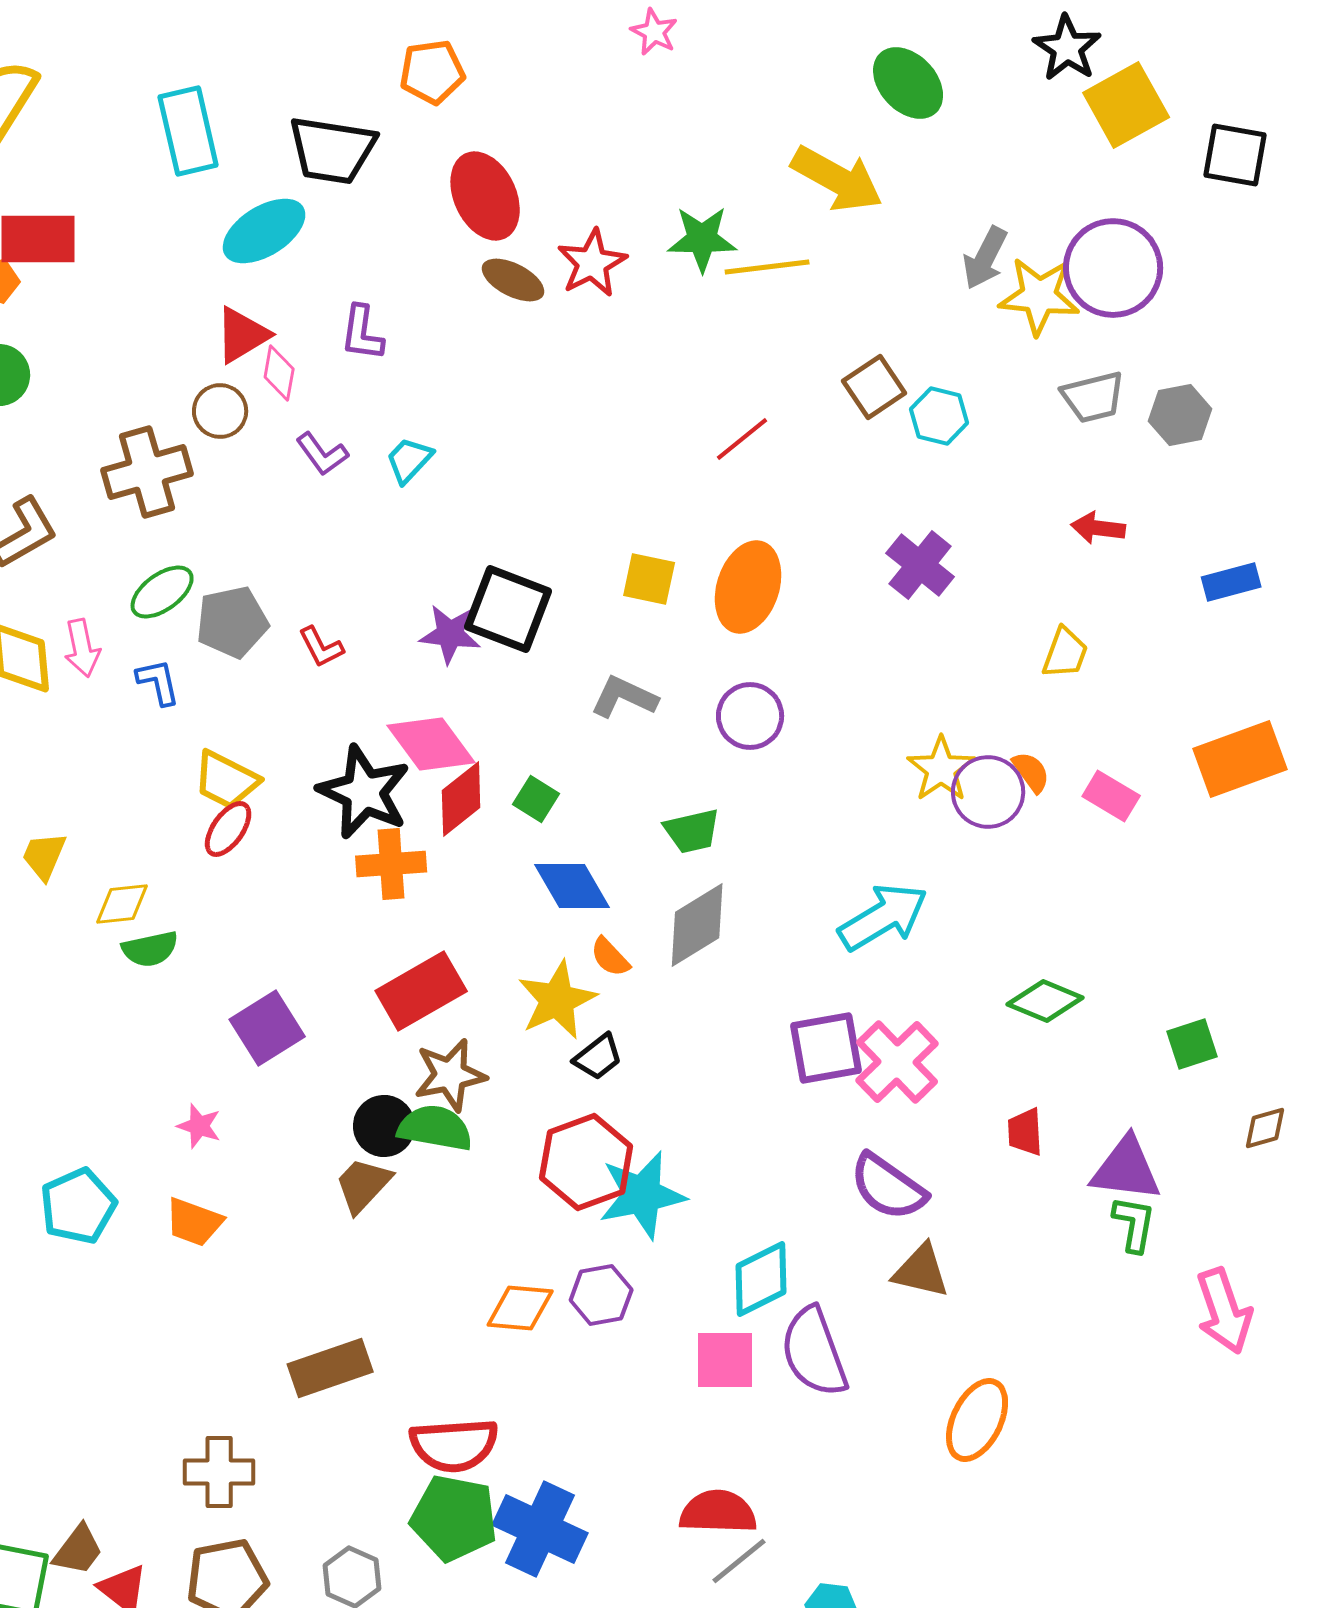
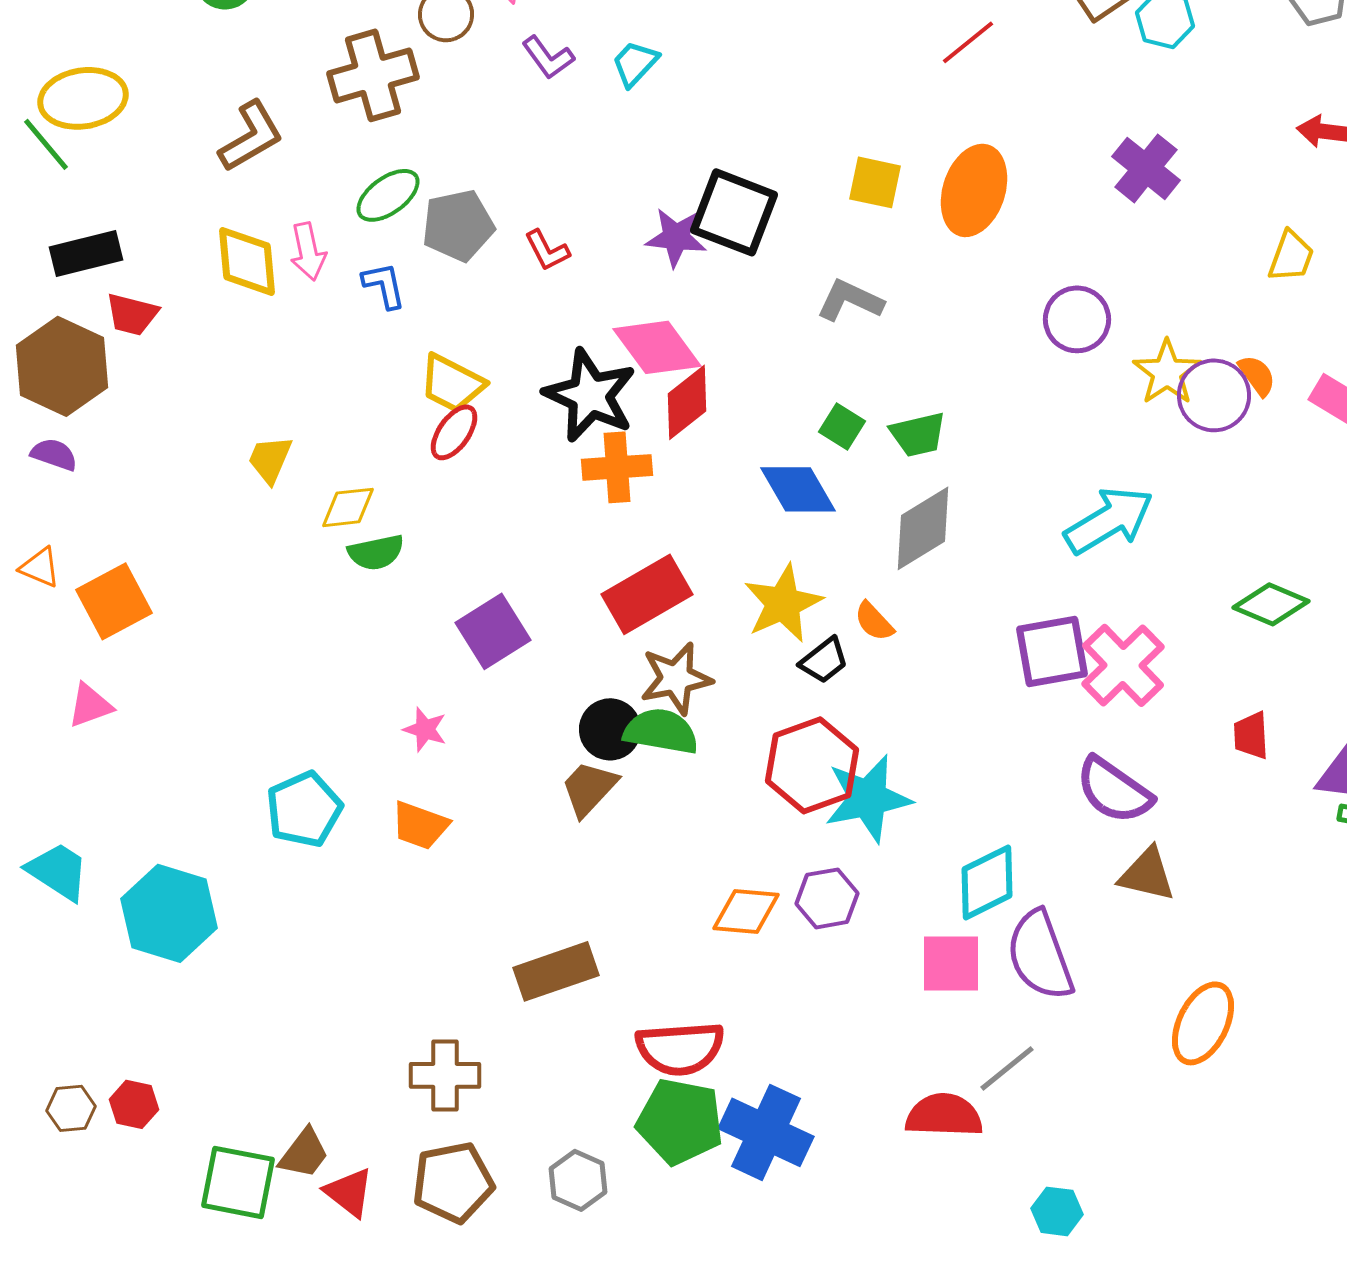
purple circle: (750, 716) -> (1077, 319), moved
green square: (536, 799) -> (842, 426), moved
orange semicircle: (610, 957) -> (874, 621), moved
gray line: (739, 1561) -> (1007, 1068), moved

